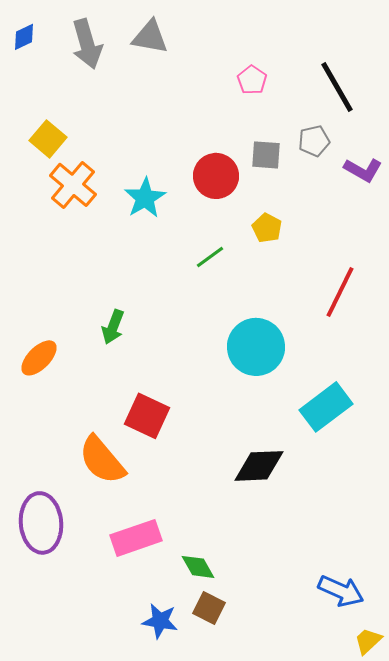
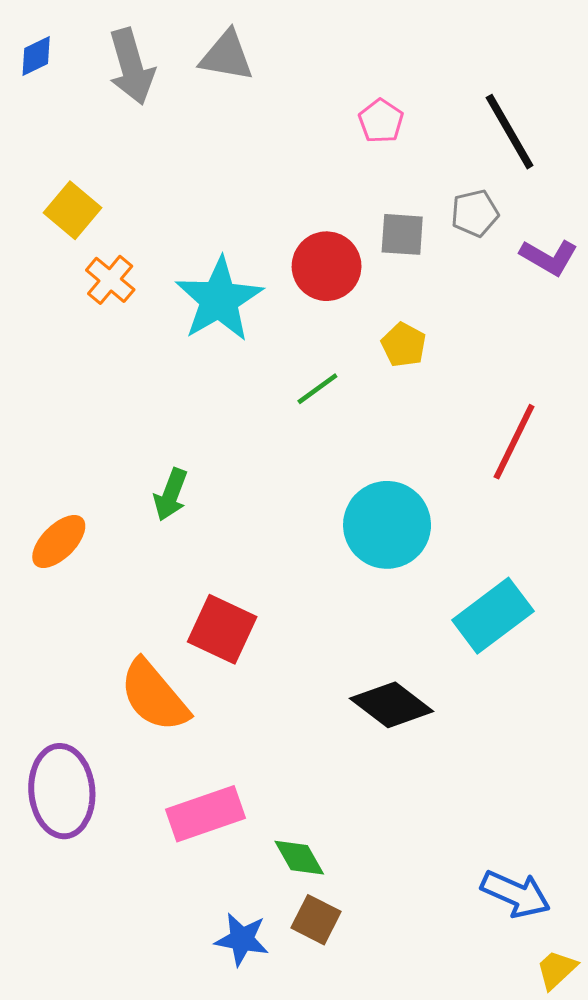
orange cross: (73, 185) -> (110, 280), size x0.7
cyan star: (145, 198) -> (219, 299), size x1.4
black diamond: (259, 466) -> (392, 705), turned 40

